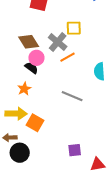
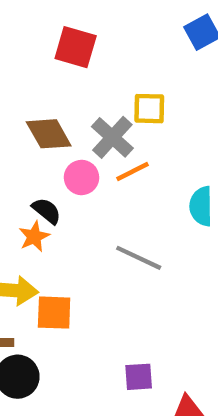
pink circle: (36, 58) -> (81, 177), moved
black semicircle: (31, 68) -> (47, 211), moved
orange square: (35, 123) -> (54, 313), turned -30

